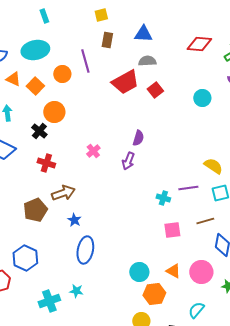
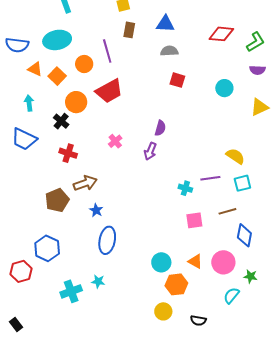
red trapezoid: (125, 82) -> (109, 91), moved
red square: (155, 90) -> (177, 80), turned -35
cyan semicircle: (196, 310) -> (231, 295), moved

